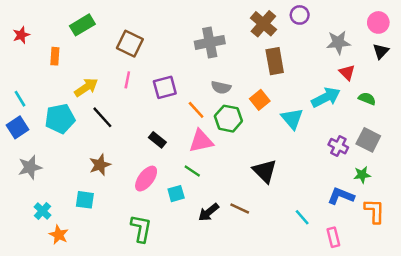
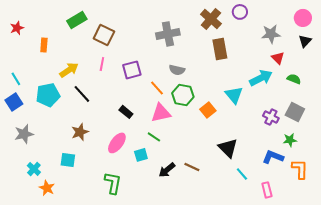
green rectangle: (82, 25) -> (77, 20), moved
orange square: (260, 100) -> (208, 110), moved
black triangle: (265, 171) -> (228, 148), moved

